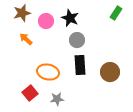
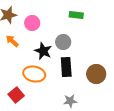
green rectangle: (116, 13) -> (76, 15), moved, turned 64
black star: (70, 18) -> (43, 51), moved
gray star: (57, 99) -> (70, 101), moved

